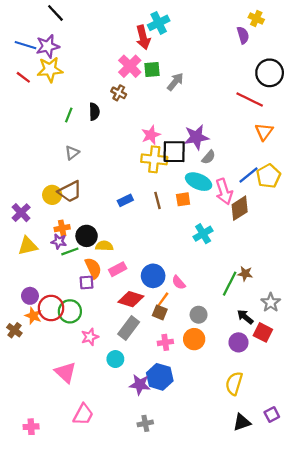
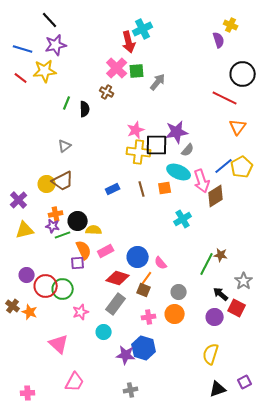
purple star: (48, 46) -> (56, 45), moved
green line: (69, 115) -> (67, 103), moved
orange star: (33, 316) -> (30, 312), moved

